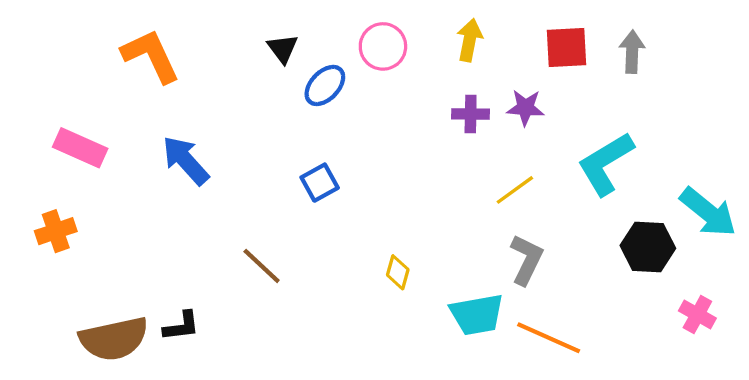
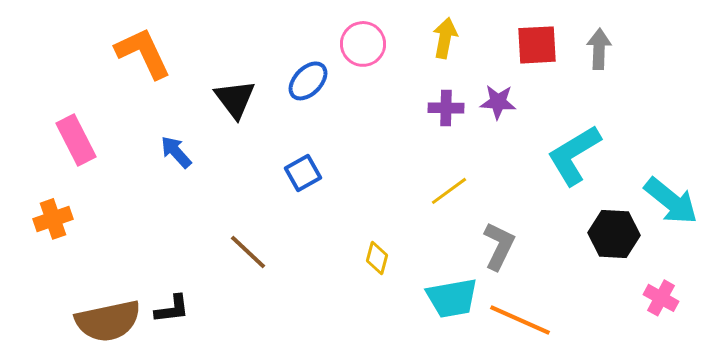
black triangle: (283, 49) -> (235, 99), moved, size x1.4
pink rectangle: (80, 148) -> (76, 140), turned 39
blue arrow: (186, 160) -> (176, 152), size x0.7
yellow line: (515, 190) -> (449, 191), moved

